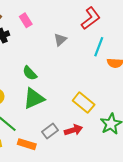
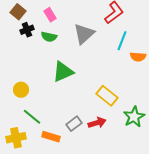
gray triangle: (60, 40) -> (84, 34), size x1.6
green semicircle: (30, 73) -> (49, 37), moved, turned -35
green triangle: (34, 99) -> (63, 72), moved

